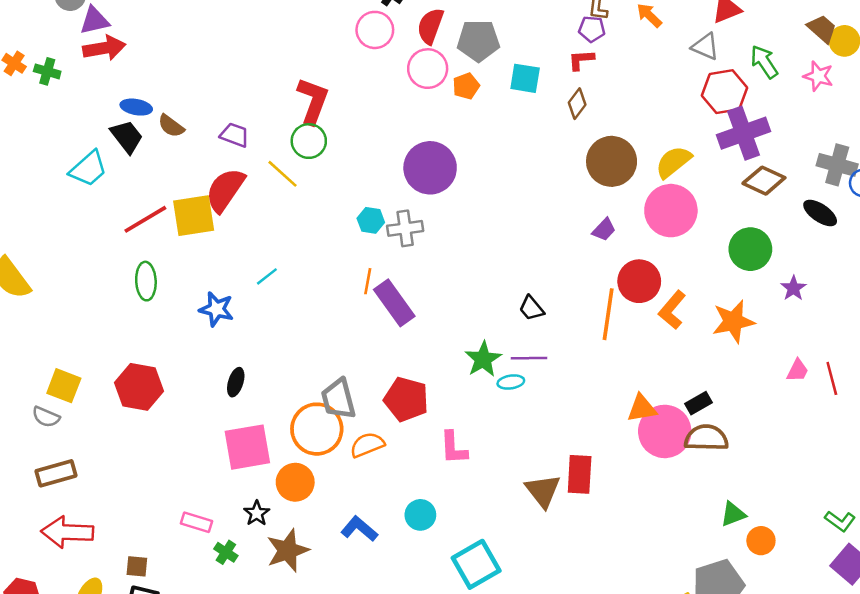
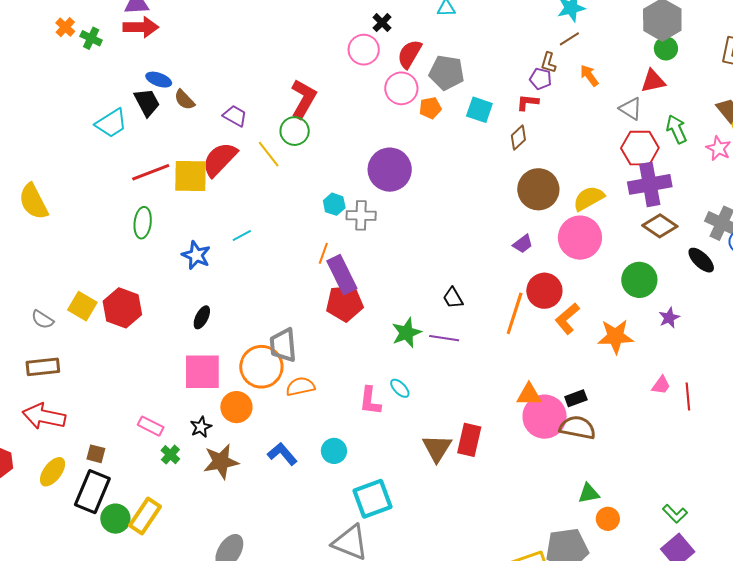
cyan ellipse: (511, 382) -> (400, 388), moved, turned 45
yellow square: (64, 386) -> (82, 306), moved
red pentagon: (406, 399) -> (345, 303), moved, turned -30

